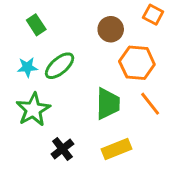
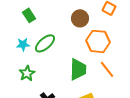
green star: (33, 110) -> (27, 73), size x0.7

